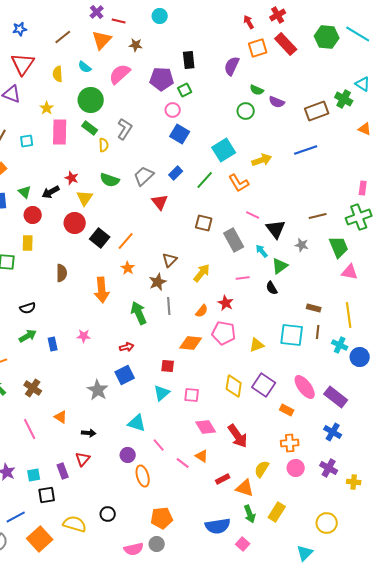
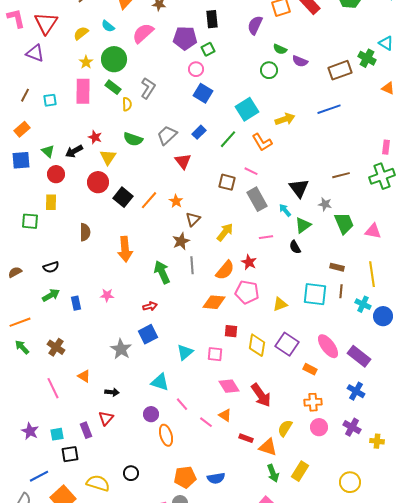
yellow semicircle: (58, 74) -> (81, 33), turned 56
yellow star: (47, 108) -> (86, 62), moved
pink line: (253, 215) -> (251, 171), moved
green trapezoid: (339, 247) -> (344, 223), moved
orange star: (128, 268) -> (176, 201), moved
orange semicircle: (202, 311) -> (225, 270), size x1.5
red square: (168, 366) -> (231, 331), moved
red rectangle: (223, 479) -> (246, 438), turned 48
blue semicircle: (218, 526) -> (216, 478), moved, size x0.7

